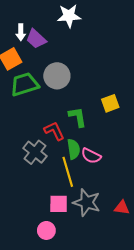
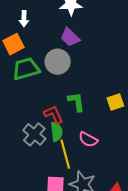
purple trapezoid: (36, 39) -> (70, 37), moved
yellow square: (110, 103) -> (115, 102), moved
green semicircle: (74, 149) -> (57, 132), moved

